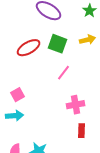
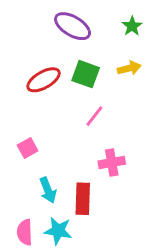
cyan arrow: (15, 116) -> (48, 190), moved, turned 72
red rectangle: (82, 131) -> (83, 199), moved, size x1.5

